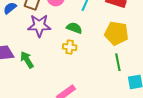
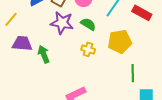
green semicircle: (74, 28) -> (88, 24), moved
yellow pentagon: (116, 33) -> (120, 42), moved, turned -30

